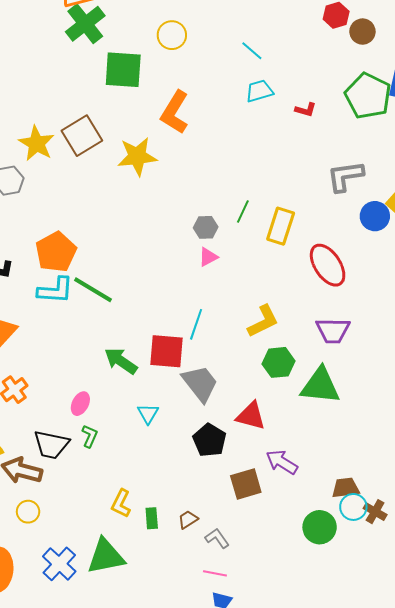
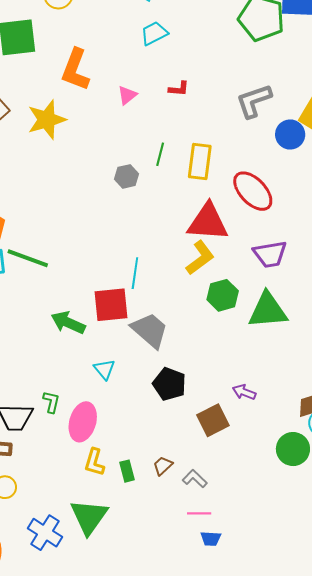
red L-shape: (306, 110) -> (179, 89), moved
pink triangle: (208, 257) -> (127, 95), moved
pink ellipse: (80, 404) -> (83, 422), moved, size x1.6
red triangle: (251, 416) -> (208, 222), moved, size x1.4
purple arrow: (282, 462) -> (244, 392), size x0.7
green triangle: (106, 556) -> (89, 517), turned -33

